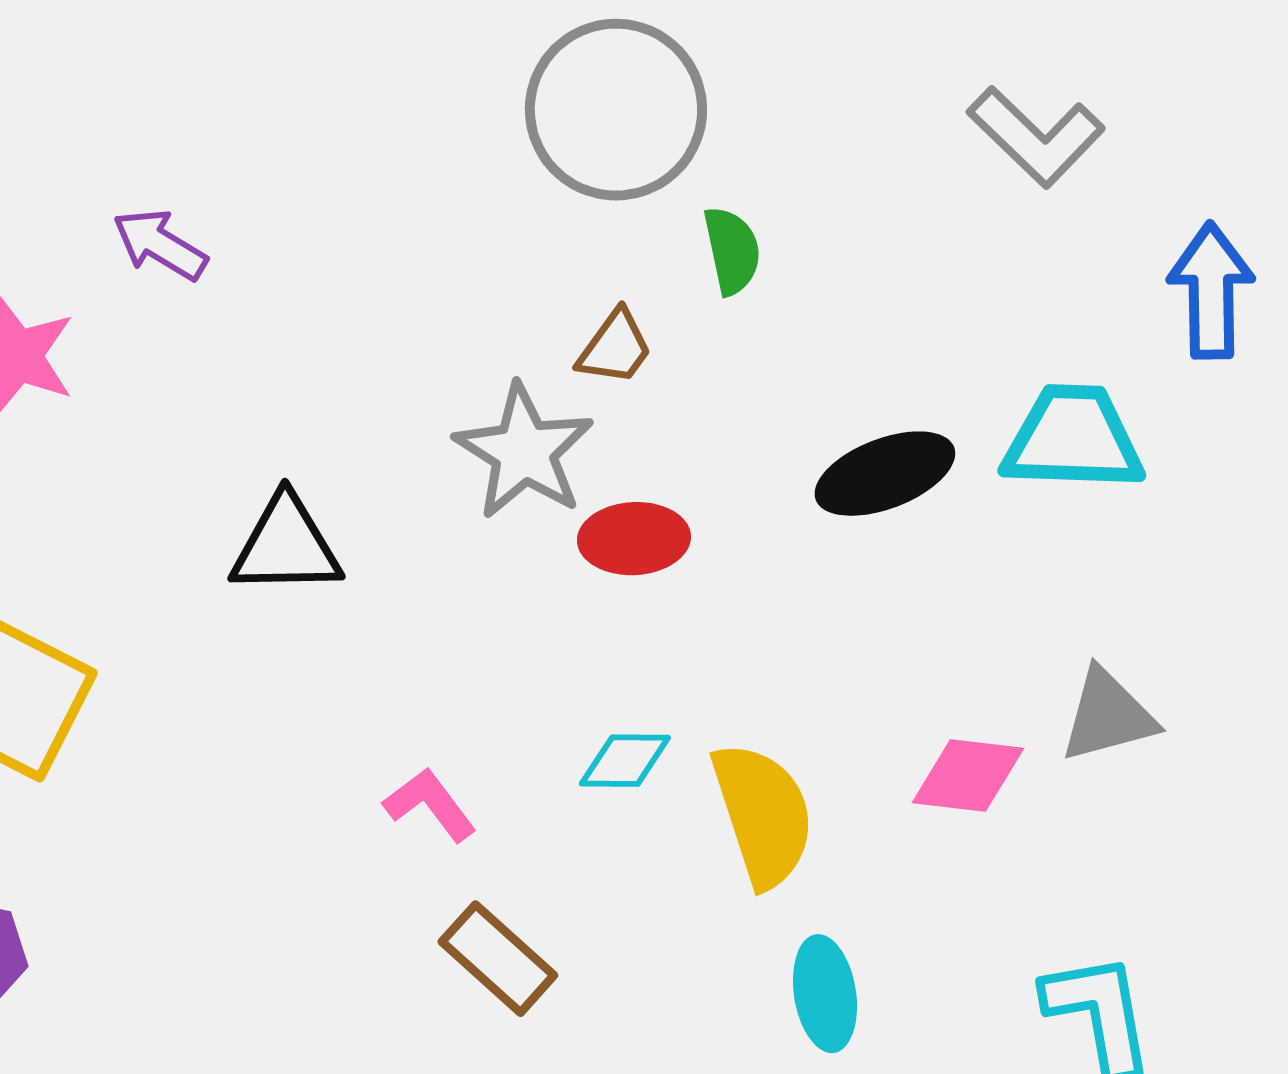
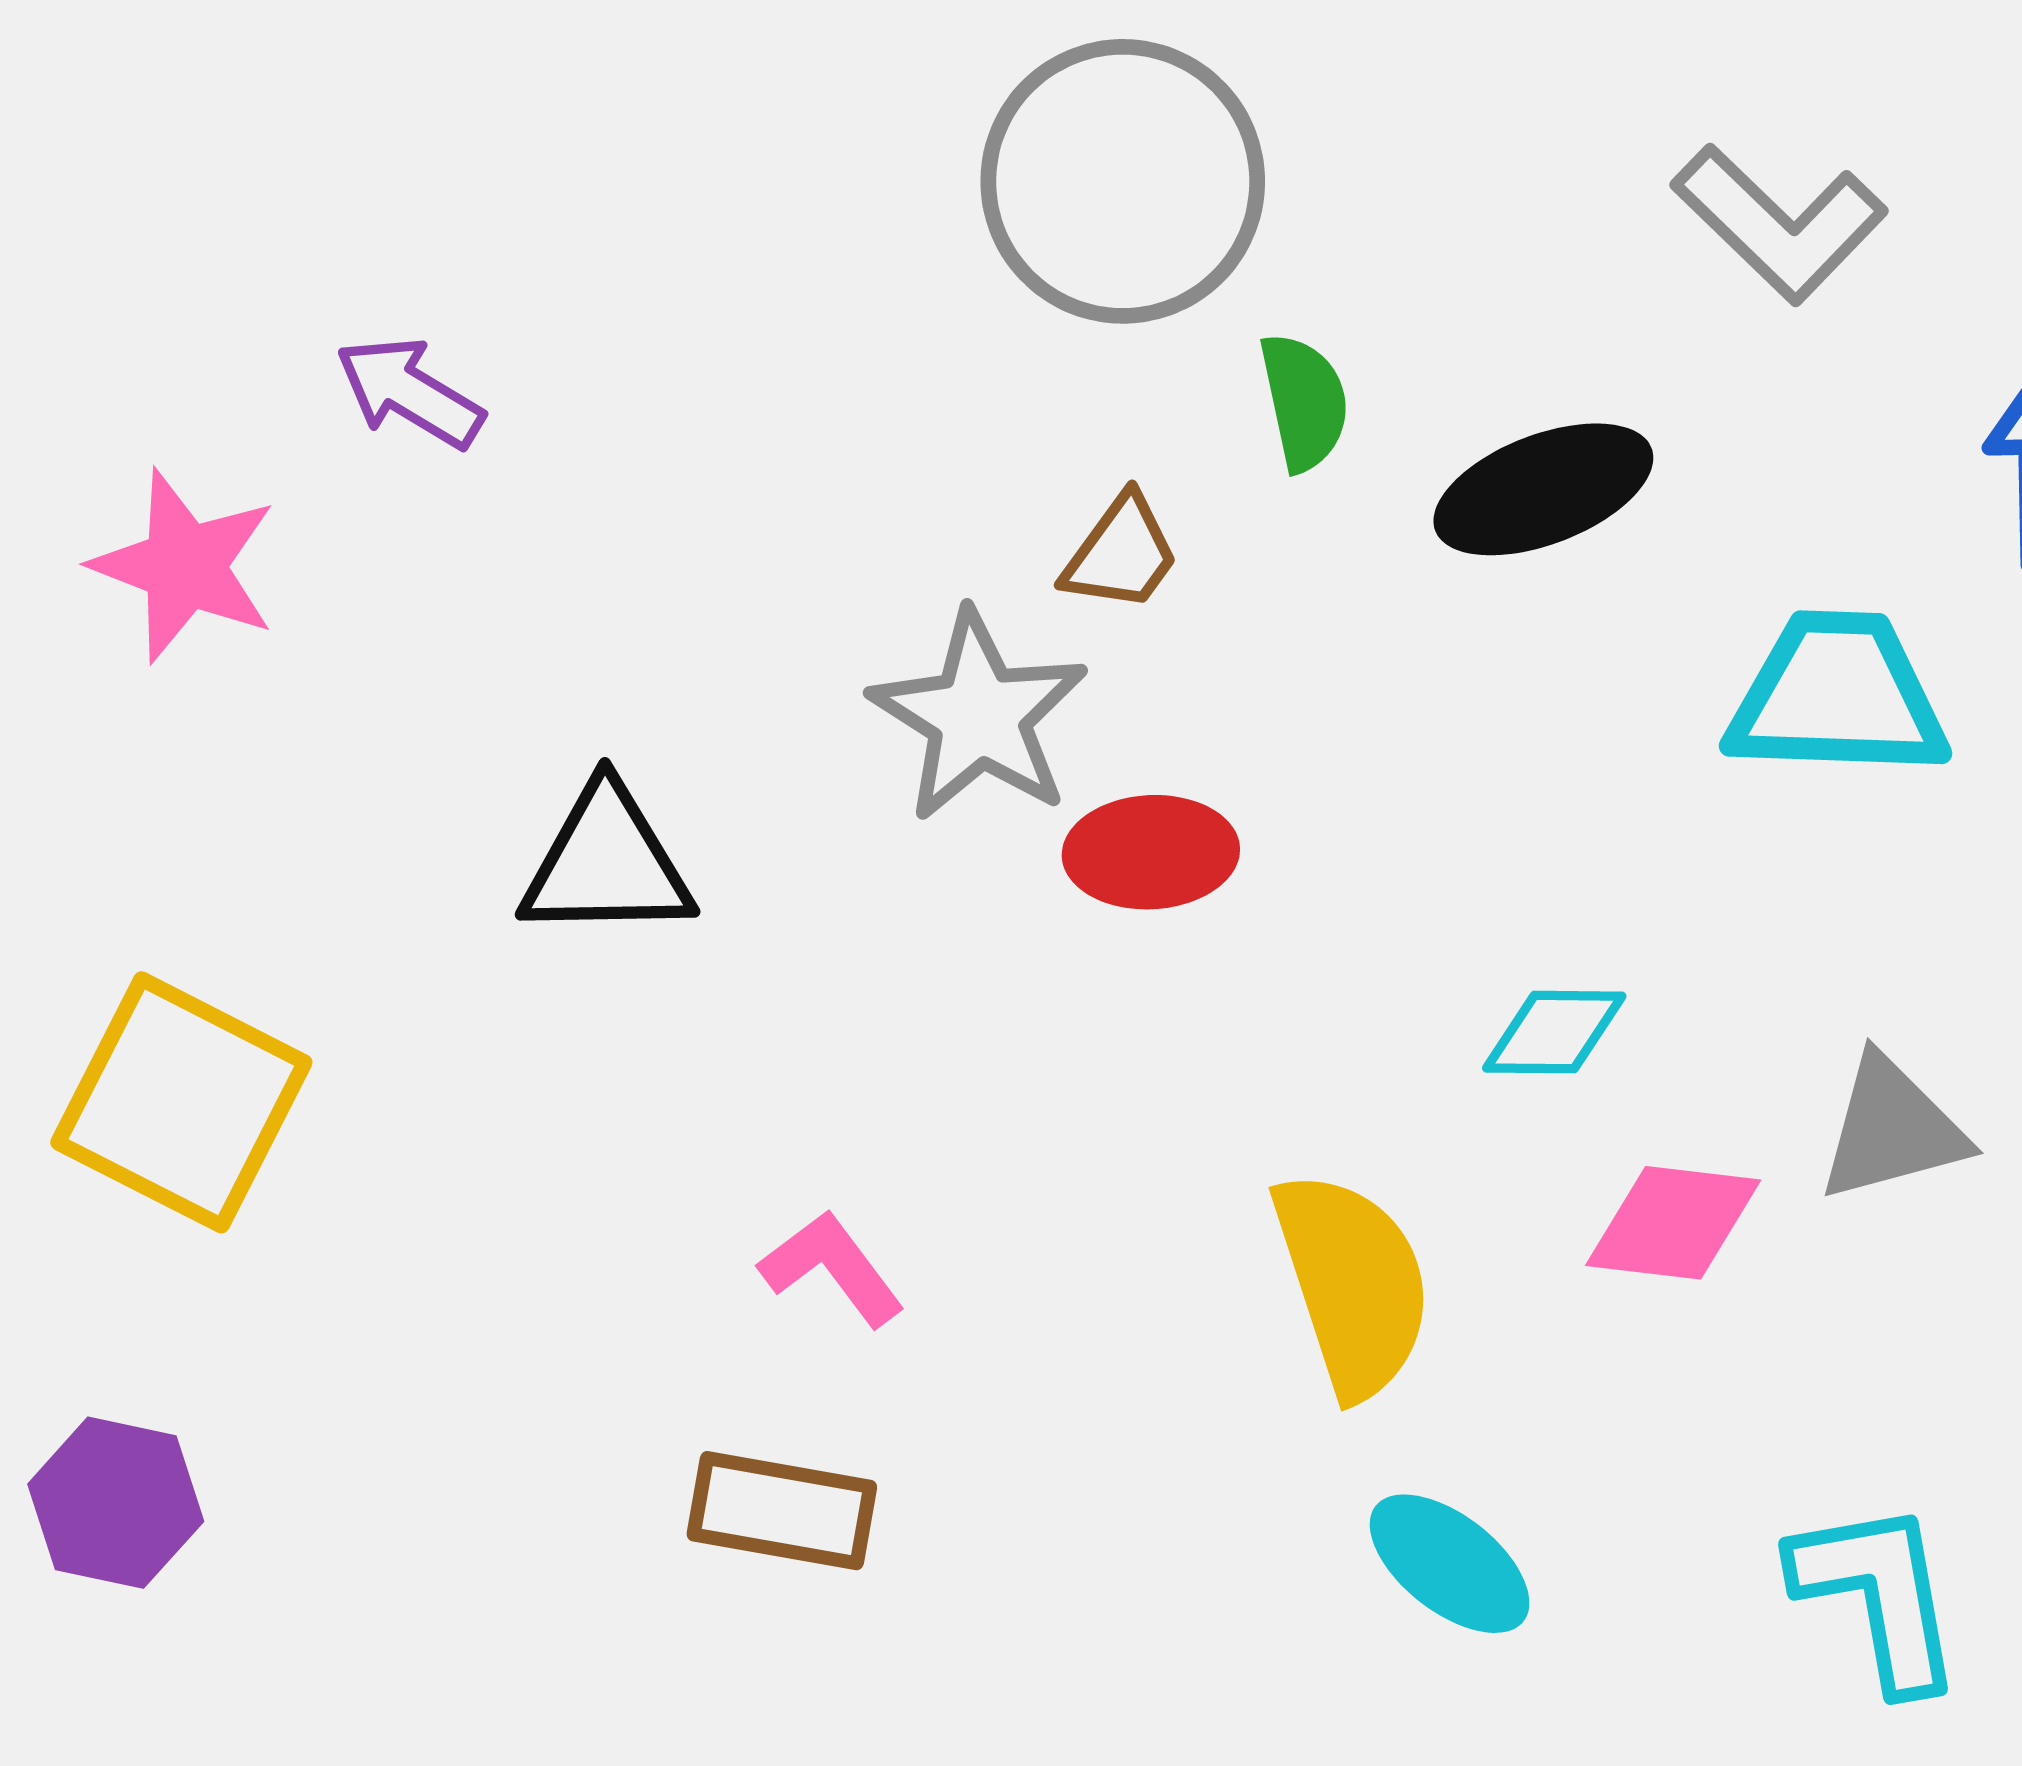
black ellipse: (885, 474) -> (1543, 489), moved
cyan diamond: (625, 761) -> (1554, 1032), moved
brown rectangle: (498, 959) -> (782, 1511), moved, turned -32
cyan ellipse: (825, 994) -> (1450, 1564), turned -43

